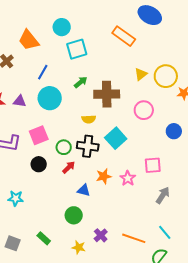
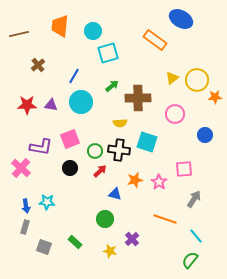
orange trapezoid: (29, 40) -> (60, 26), moved, turned 45
cyan square: (116, 138) -> (147, 142), turned -30
orange line: (134, 238) -> (165, 219), moved

